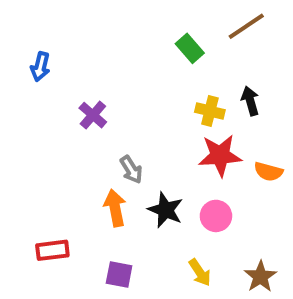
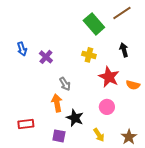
green rectangle: (190, 48) -> (94, 24), size x1.5
blue arrow: (40, 67) -> (22, 49), moved, turned -32
yellow cross: (210, 111) -> (89, 55), moved
red star: (220, 155) -> (109, 77), turned 30
black star: (166, 210) -> (75, 118), moved

